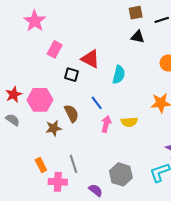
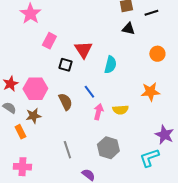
red triangle: (90, 59) -> (83, 50), turned 30
brown star: (54, 128) -> (33, 116), moved
orange rectangle: (41, 165) -> (20, 132), moved
gray hexagon: (121, 174) -> (108, 148), moved
pink cross: (58, 182) -> (22, 167), moved

